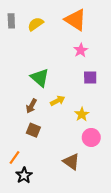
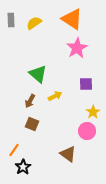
pink star: (81, 50) -> (77, 48), size x1.5
purple square: (90, 78) -> (86, 84), moved
yellow star: (82, 114) -> (93, 112), moved

